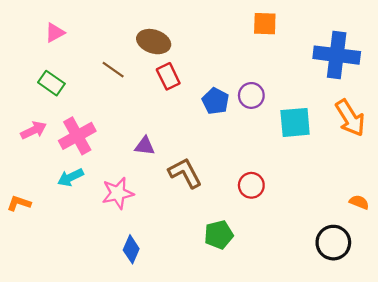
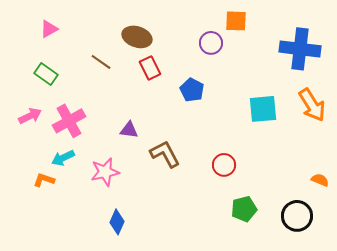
purple circle: (251, 95) -> (211, 43), moved
orange L-shape: (19, 203) -> (44, 180), moved
green pentagon: (219, 235) -> (244, 209), moved

